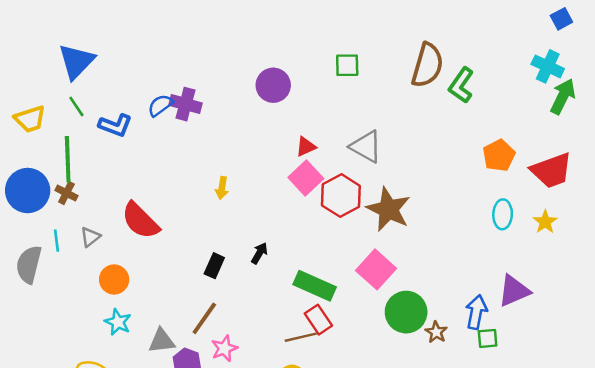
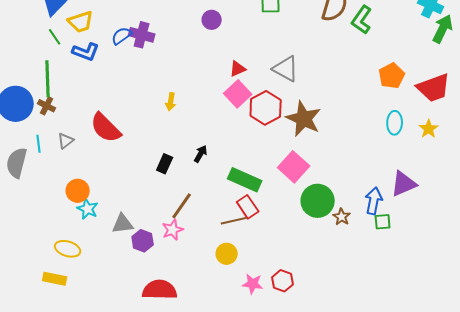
purple circle: (273, 85) -> (212, 20), size x0.7
yellow trapezoid: (30, 119) -> (81, 22), moved
orange circle: (114, 279) -> (78, 191), moved
brown line: (204, 318) -> (182, 206), moved

